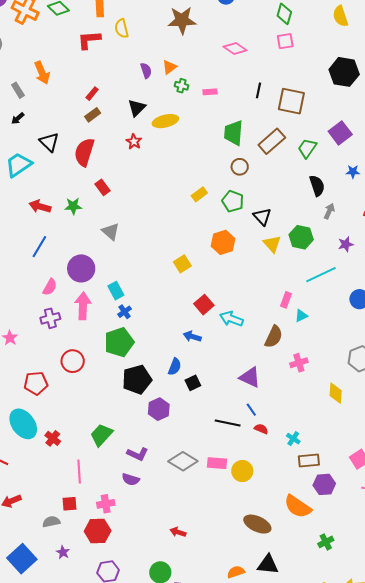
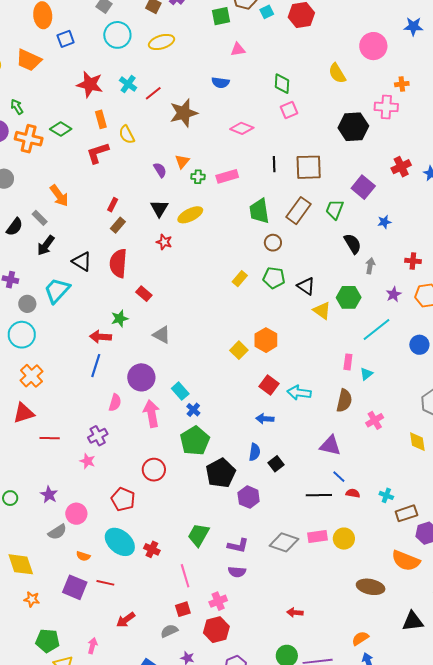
pink rectangle: (210, 92) -> (227, 176), size x1.5
black arrow: (18, 118) -> (46, 245), size x1.5
red arrow: (40, 206) -> (100, 337), moved
orange hexagon: (223, 242) -> (266, 340), moved
purple cross: (50, 318) -> (98, 436), moved
red pentagon: (36, 383) -> (123, 499), turned -30
black triangle: (268, 565) -> (413, 621), moved

